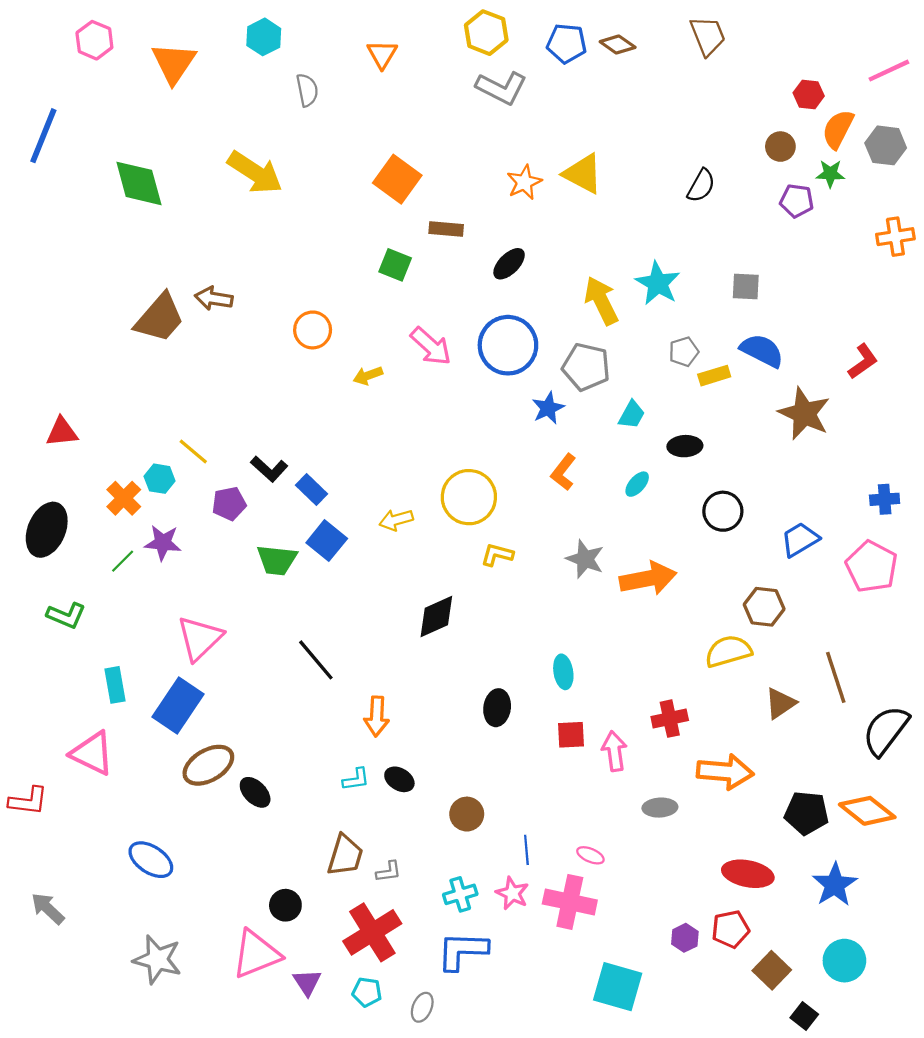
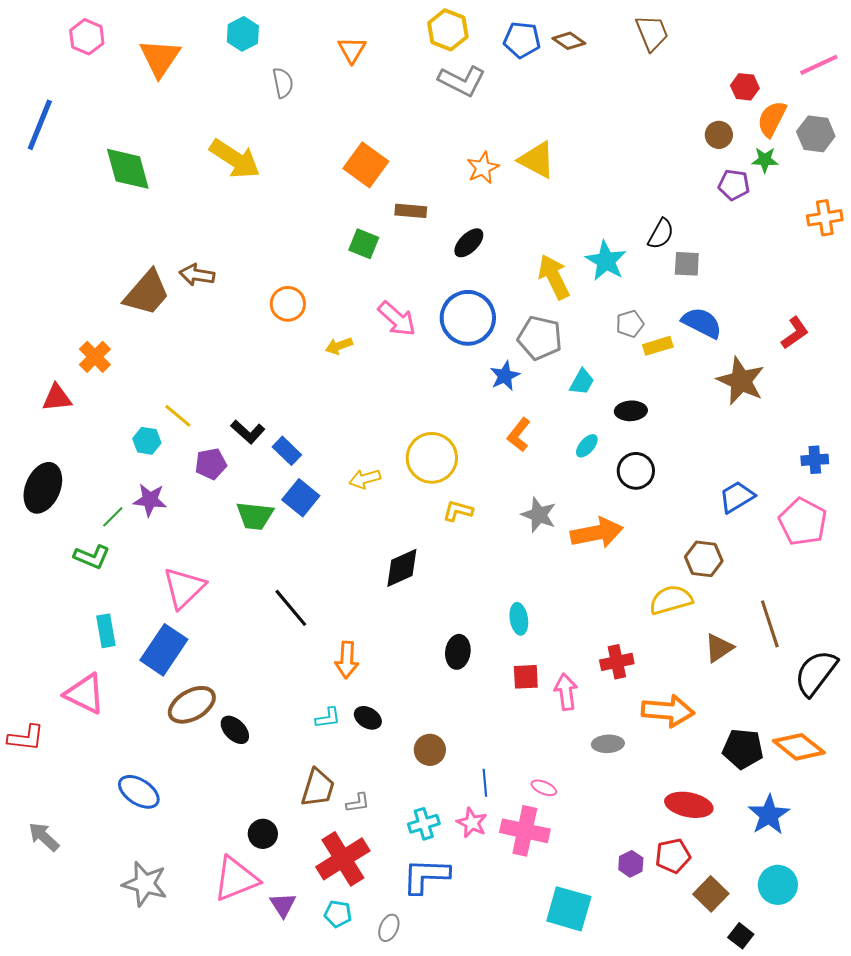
black semicircle: (701, 186) -> (661, 234), moved
orange cross: (124, 498) -> (95, 357), moved
black circle: (723, 511) -> (636, 471), moved
green L-shape: (66, 615) -> (92, 557), moved

